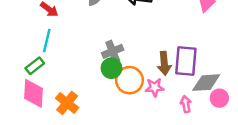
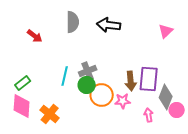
cyan line: (47, 41) -> (65, 76), moved
gray diamond: (206, 83) -> (166, 97), turned -65

